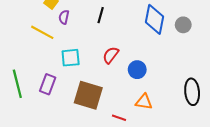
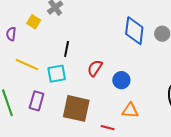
black line: (101, 15) -> (67, 49), moved
purple semicircle: (64, 17) -> (11, 34), moved
yellow line: (42, 32) -> (27, 65), moved

